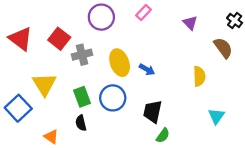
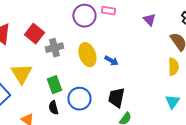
pink rectangle: (143, 13) -> (108, 11), turned 56
purple circle: (101, 17) -> (84, 16), moved
yellow semicircle: (199, 76) -> (173, 67), moved
blue circle: (113, 98) -> (79, 99), moved

